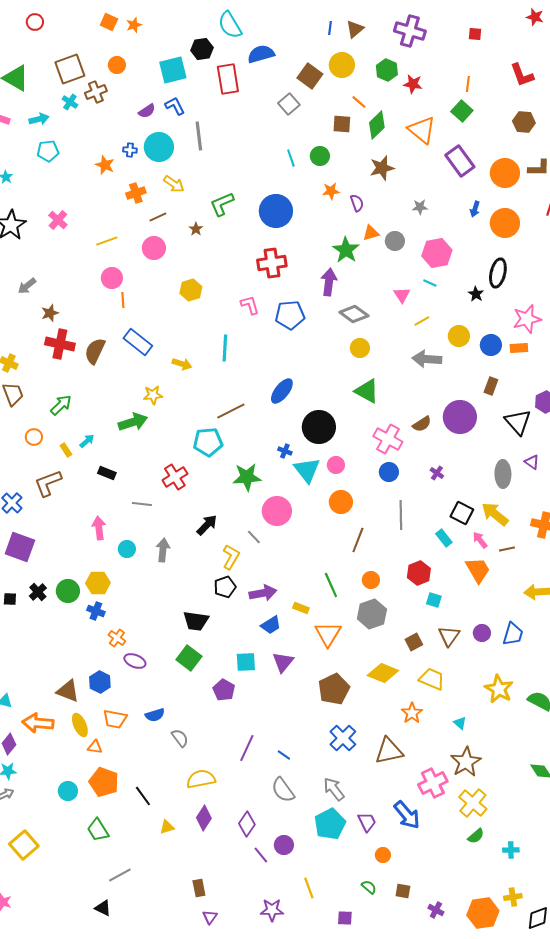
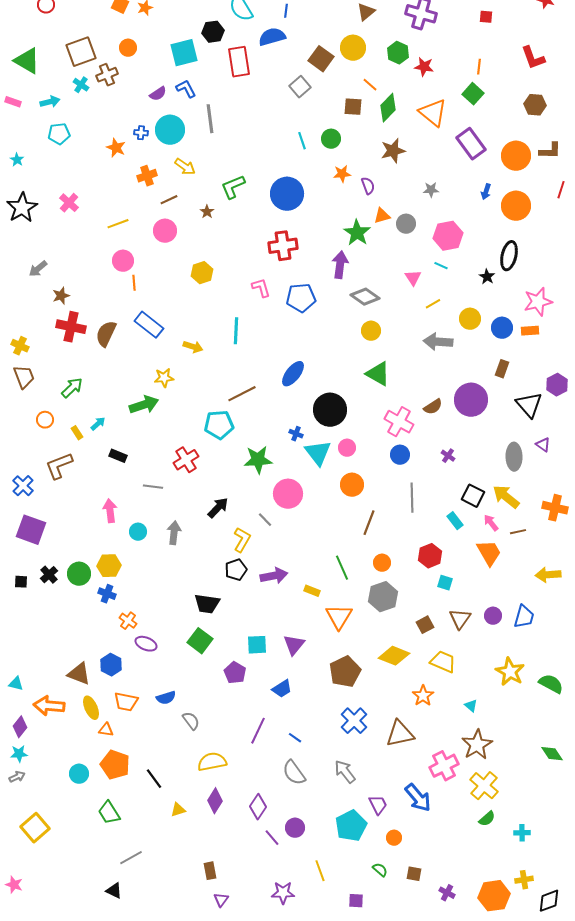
blue line: (330, 28) -> (286, 11), moved
blue trapezoid: (271, 625) -> (282, 689), moved
cyan pentagon: (330, 824) -> (351, 826), moved

